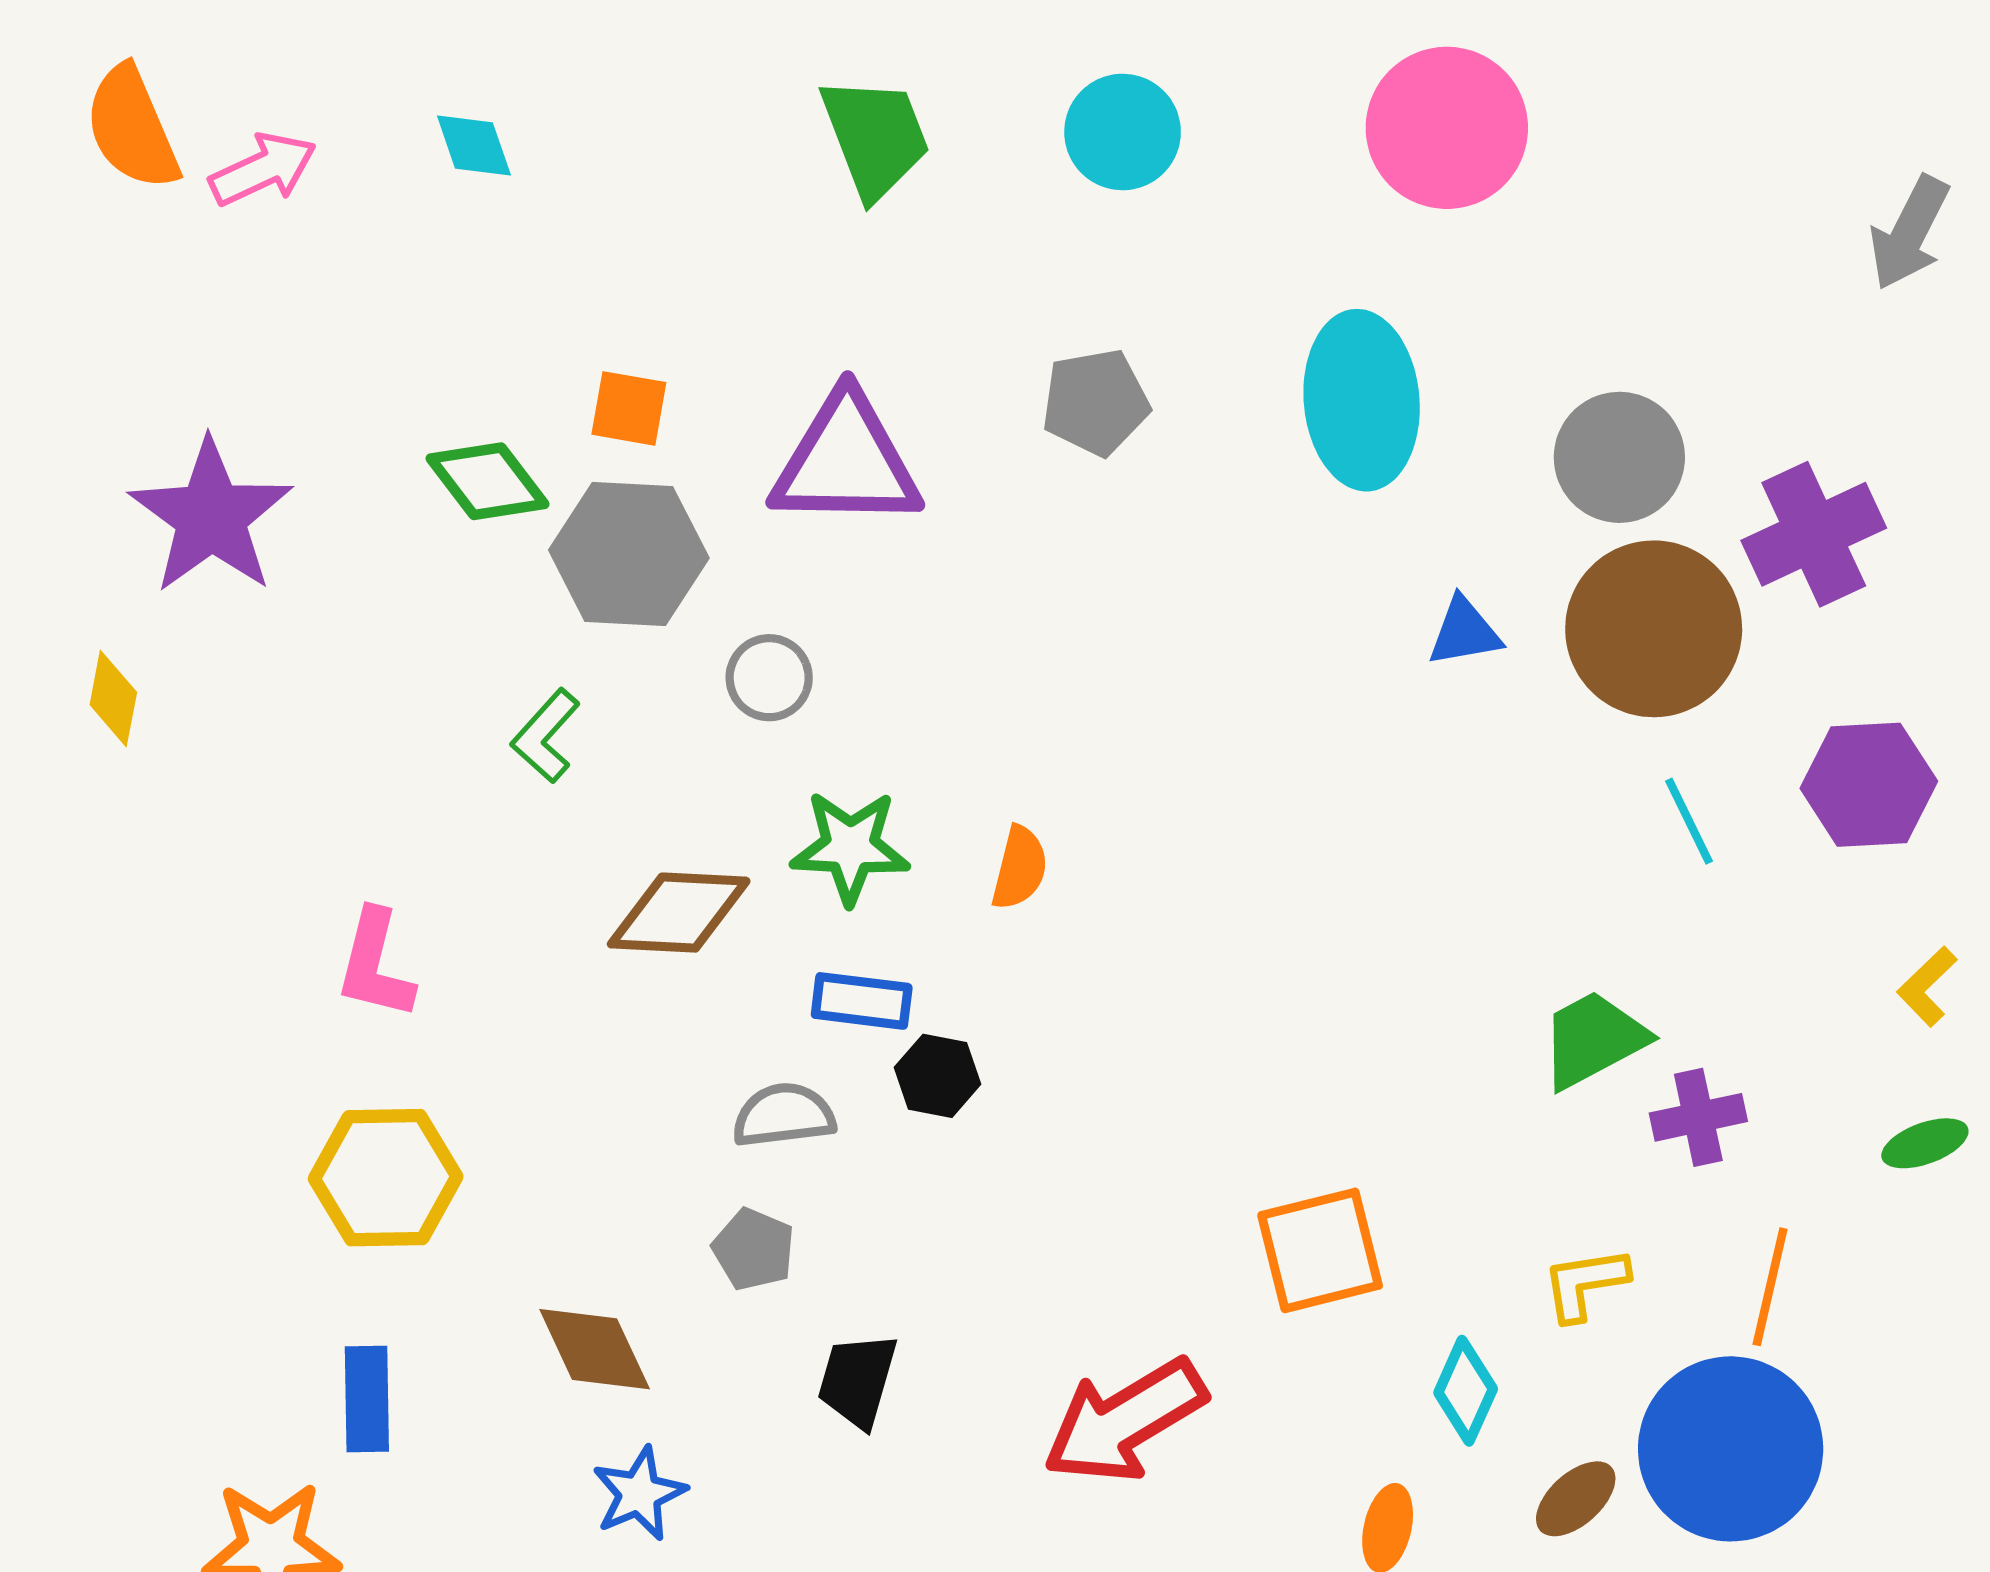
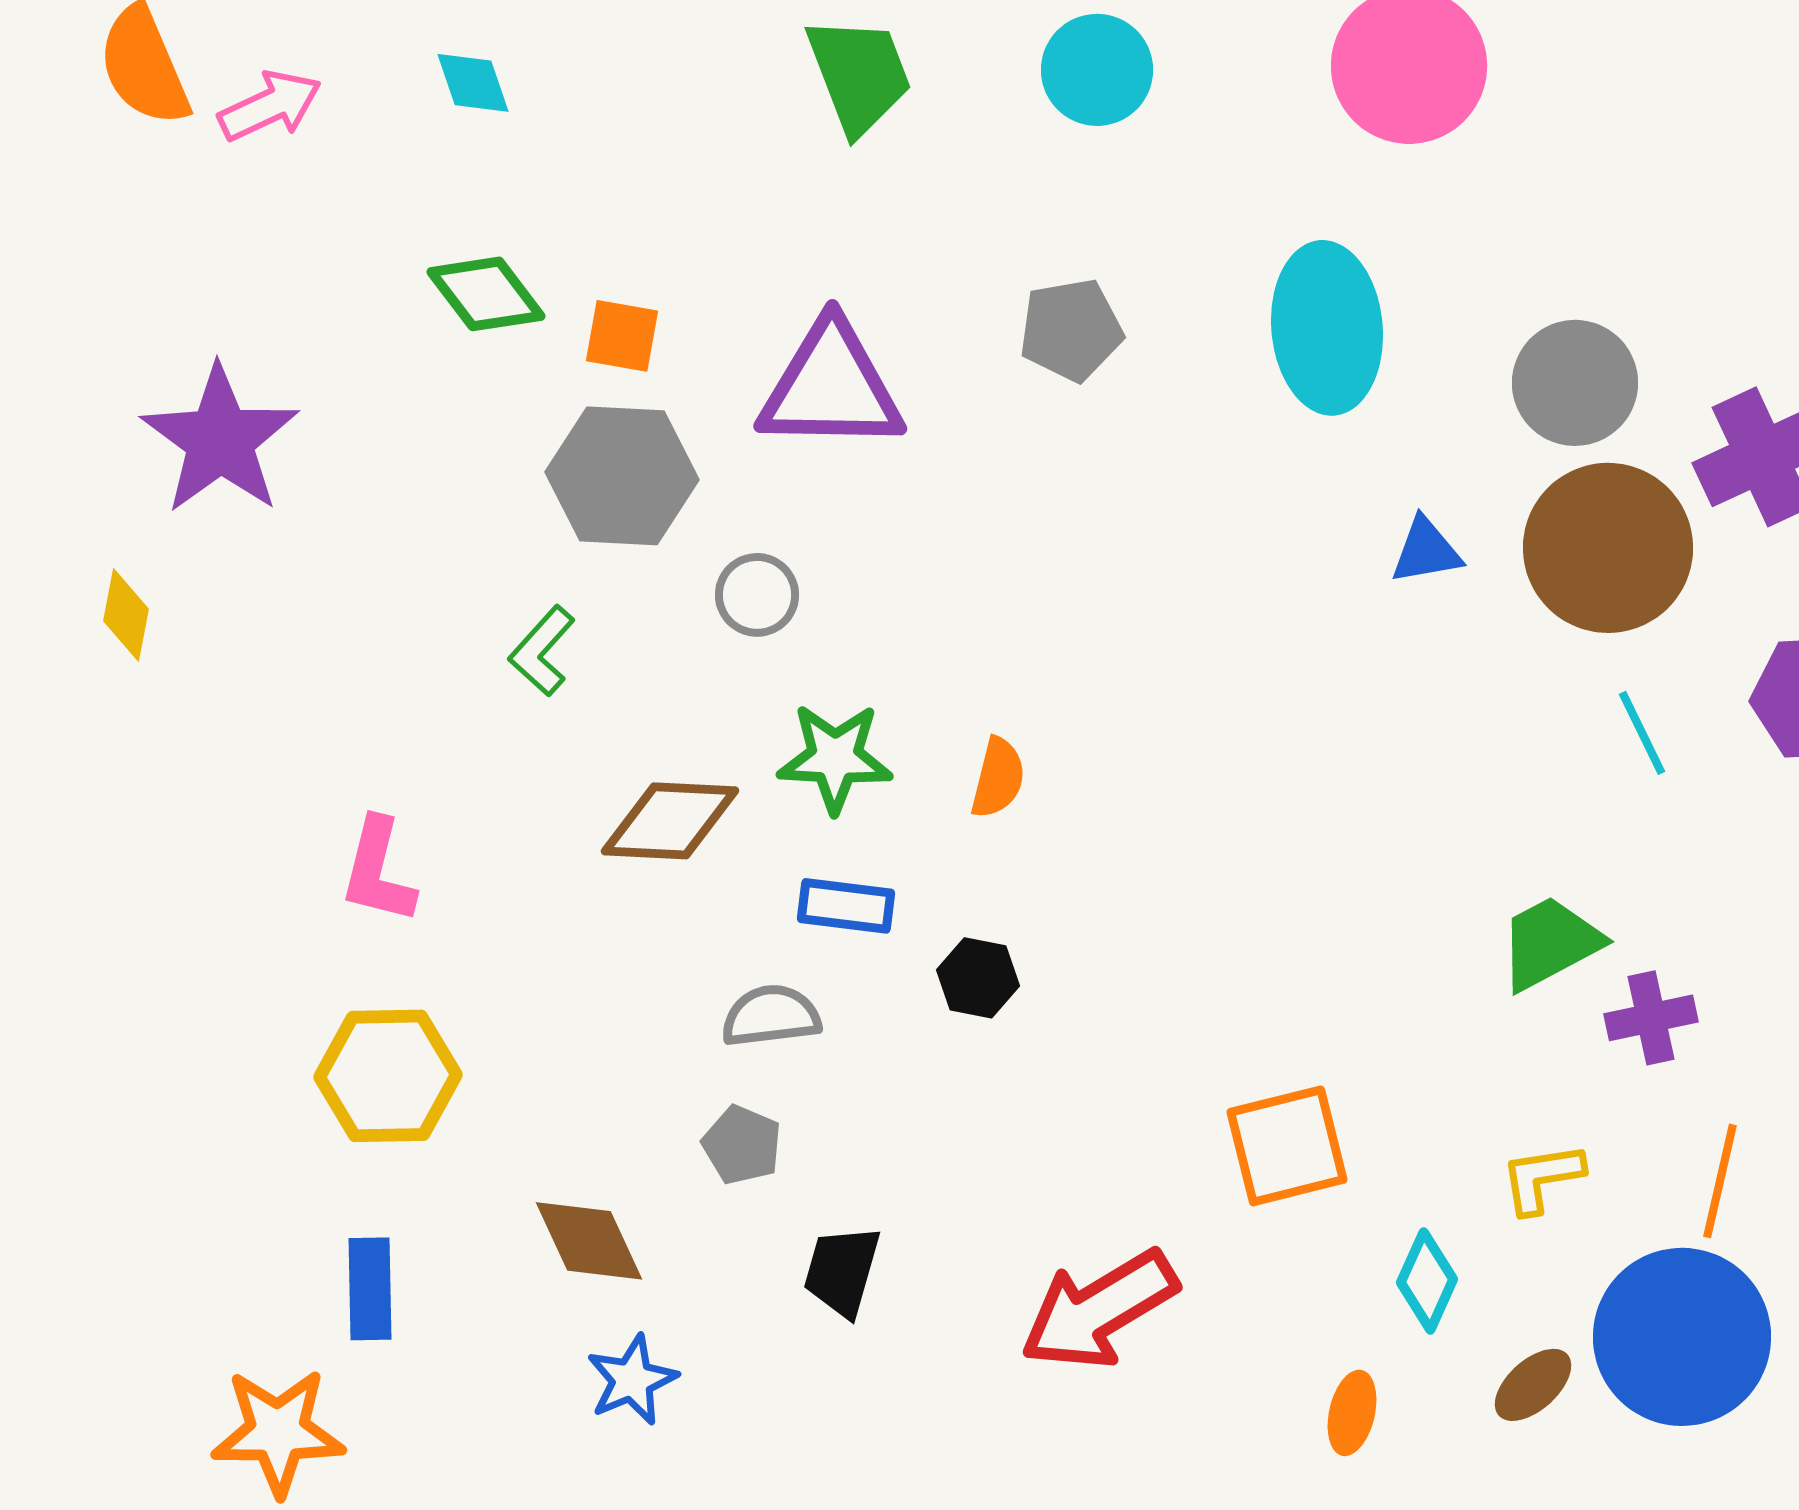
green diamond: (487, 481) -> (486, 294), moved
black hexagon: (938, 1076) -> (978, 978), moved

